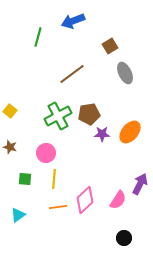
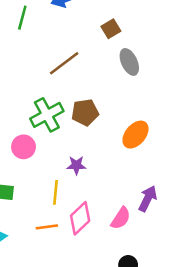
purple star: (102, 134) -> (76, 165), moved
pink circle: (46, 153) -> (24, 147), moved
yellow line: (54, 179) -> (55, 192), moved

